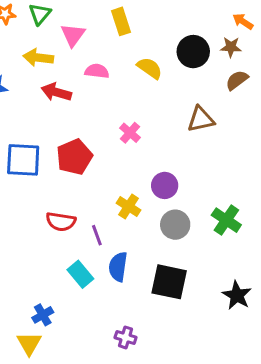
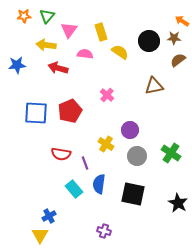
yellow rectangle: (121, 21) -> (101, 32), moved

